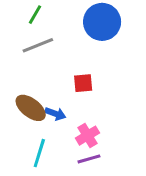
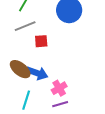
red square: (83, 83) -> (41, 41), moved
blue arrow: (55, 114) -> (37, 73), size x1.5

